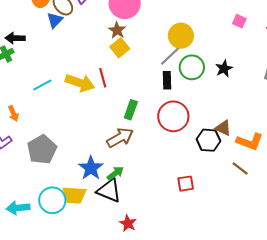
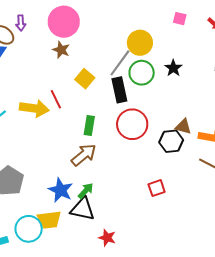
yellow circle: (181, 36) -> (140, 43), moved
yellow square: (120, 48) -> (85, 79), moved
black rectangle: (167, 80) -> (119, 90), size x1.4

